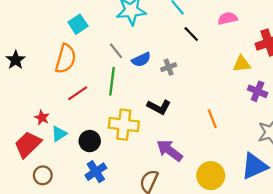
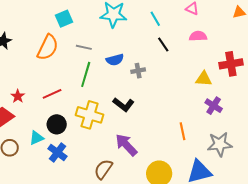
gray line: (116, 51) -> (84, 47), moved, turned -49
red line: (78, 93) -> (52, 94), moved
orange line: (212, 119) -> (183, 131), moved
cyan triangle: (59, 134) -> (37, 138), moved
blue cross: (96, 172) -> (57, 153), turned -30

